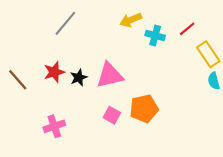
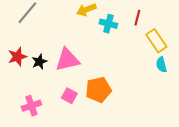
red line: (187, 29) -> (137, 18), turned -35
pink cross: (54, 126) -> (31, 106), moved

